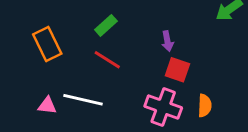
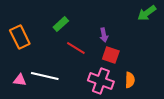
red line: (107, 60) -> (76, 48), moved

